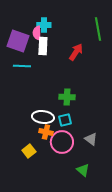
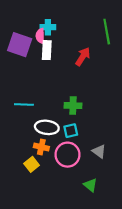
cyan line: (22, 66) -> (24, 104), moved
orange cross: (46, 132) -> (41, 147), moved

